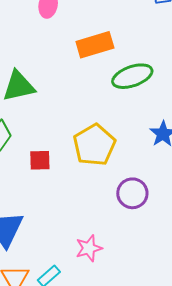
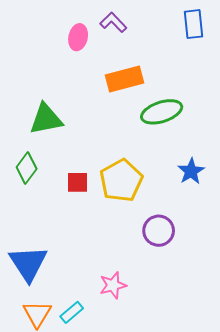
red square: (40, 160) -> (78, 182), moved

